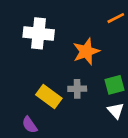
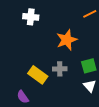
white cross: (39, 33) -> (31, 17), moved, size x0.7

